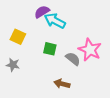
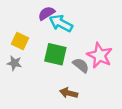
green square: (50, 49) -> (55, 54), size x1.5
gray star: (13, 65) -> (14, 63), moved

